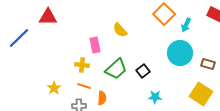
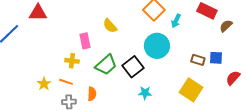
cyan circle: (180, 53) -> (157, 46), moved
black square: (143, 71) -> (133, 67), size x1.5
orange line: (84, 86) -> (66, 82), moved

